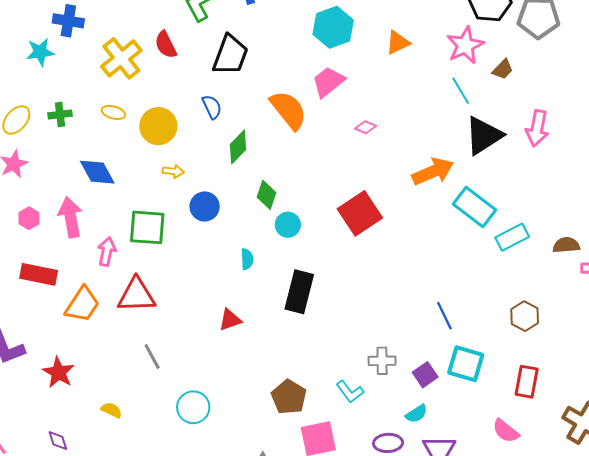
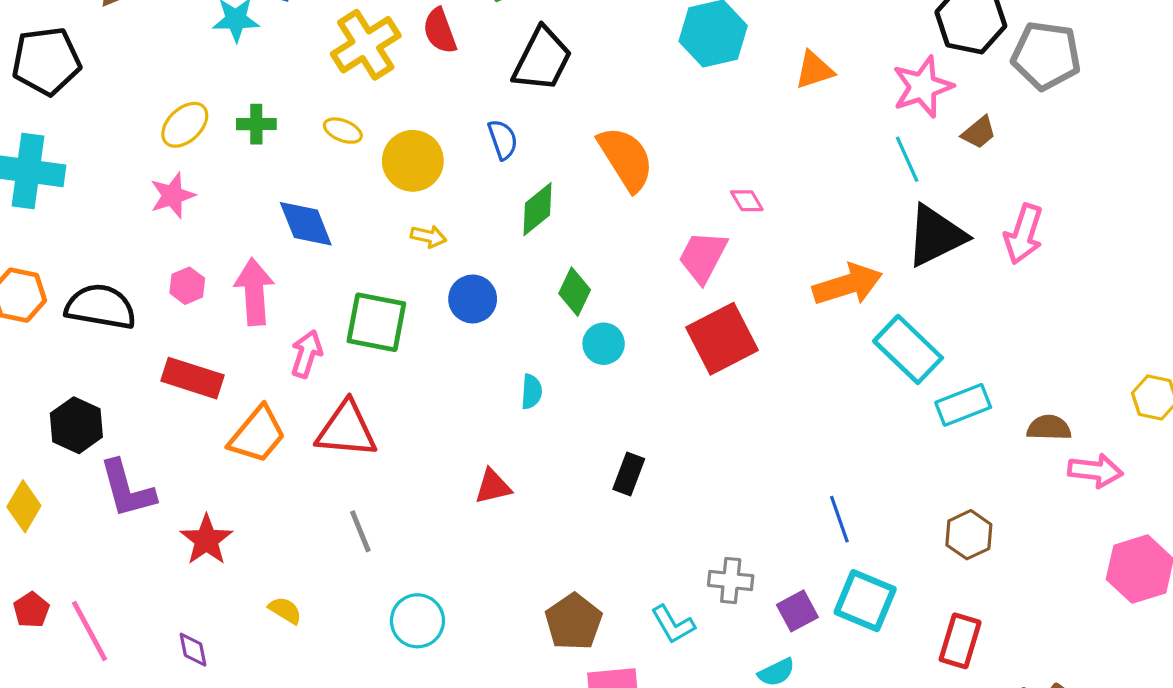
pink trapezoid: (328, 82) -> (703, 257), moved, turned -30
pink diamond: (366, 127) -> (747, 201), turned 30
black rectangle: (299, 292) -> (629, 474), moved, size x0.6

